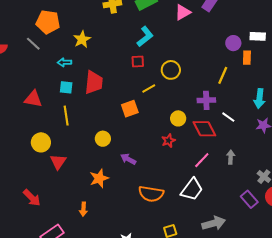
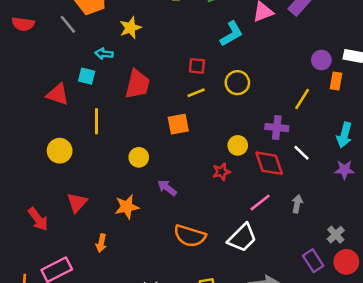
cyan L-shape: (145, 37) -> (231, 34), moved
cyan square: (66, 87) -> (87, 76), moved
yellow line: (149, 88) -> (196, 93), moved
red triangle: (58, 162) -> (77, 203), moved

